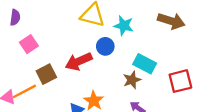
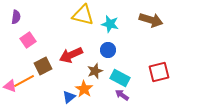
blue circle: (105, 46) -> (108, 50), moved
cyan rectangle: (145, 64) -> (120, 78), moved
brown star: (132, 80) -> (95, 71), moved

